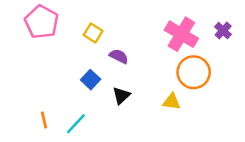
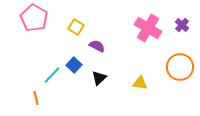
orange circle: (194, 72) -> (180, 67), moved
cyan line: (76, 124) -> (52, 75), moved

